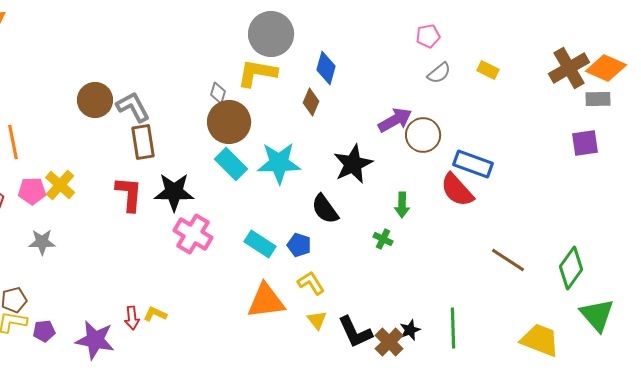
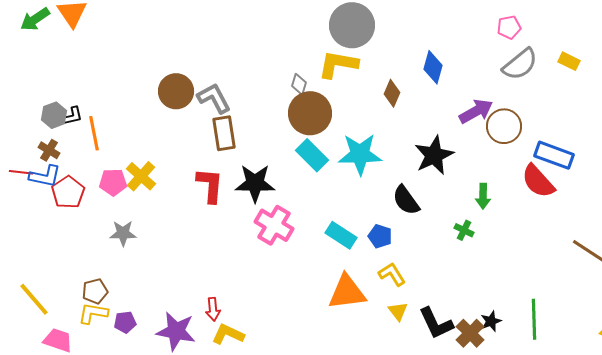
blue diamond: (326, 68) -> (433, 67), moved
gray semicircle: (439, 73) -> (520, 64), size x1.5
yellow L-shape: (155, 314) -> (228, 334), moved, size x1.4

